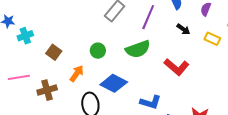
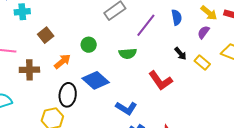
black arrow: (183, 29) -> (180, 54), moved
green semicircle: (138, 49) -> (128, 54), size x0.7

